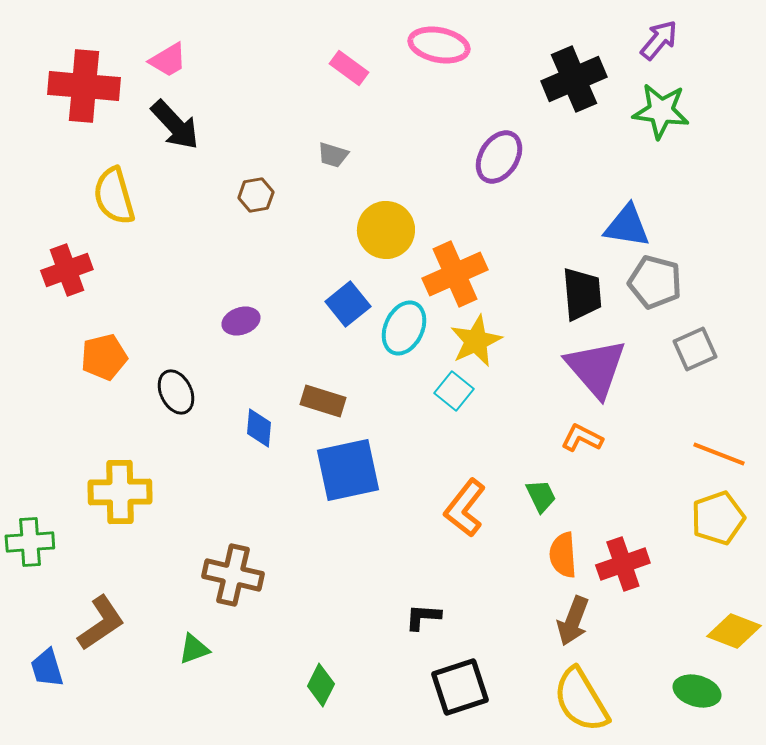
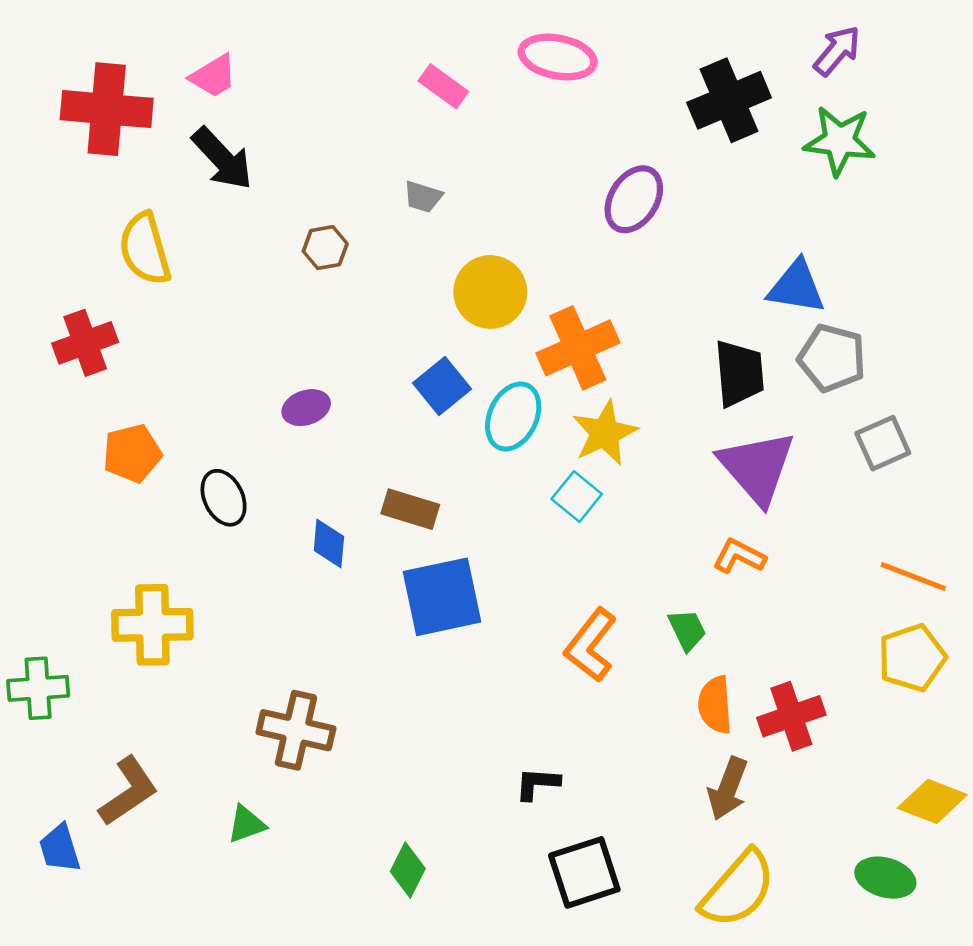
yellow semicircle: (581, 700) -> (738, 889), turned -108

